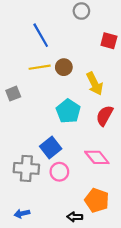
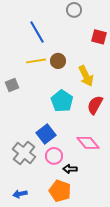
gray cross: (26, 168) -> (24, 153), turned 35
orange pentagon: (97, 200) -> (60, 191), moved
black arrow: (75, 217) -> (70, 169), moved

